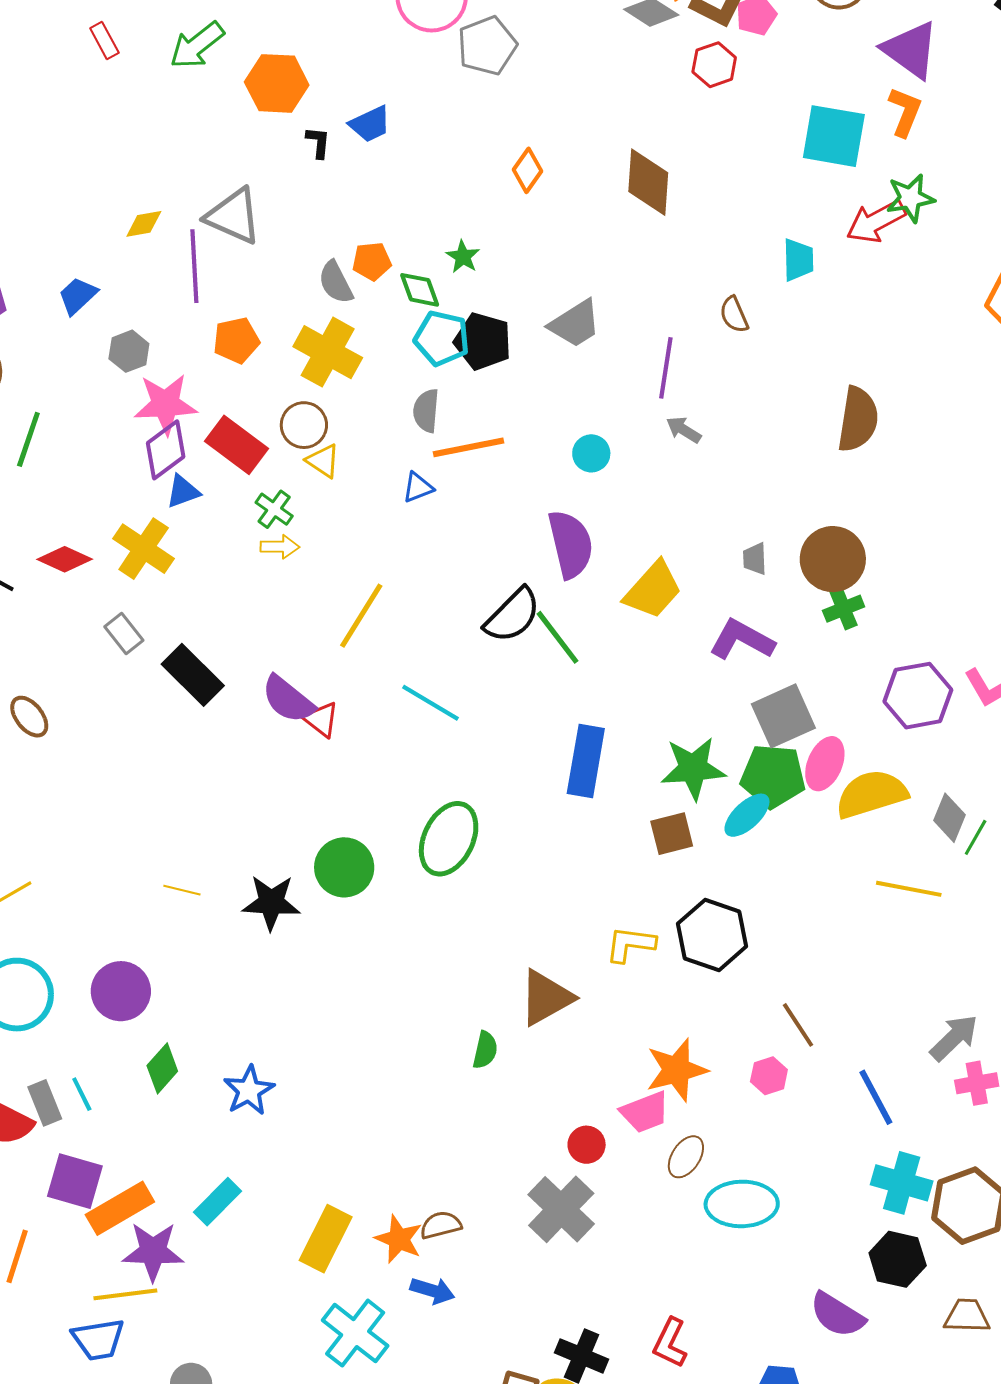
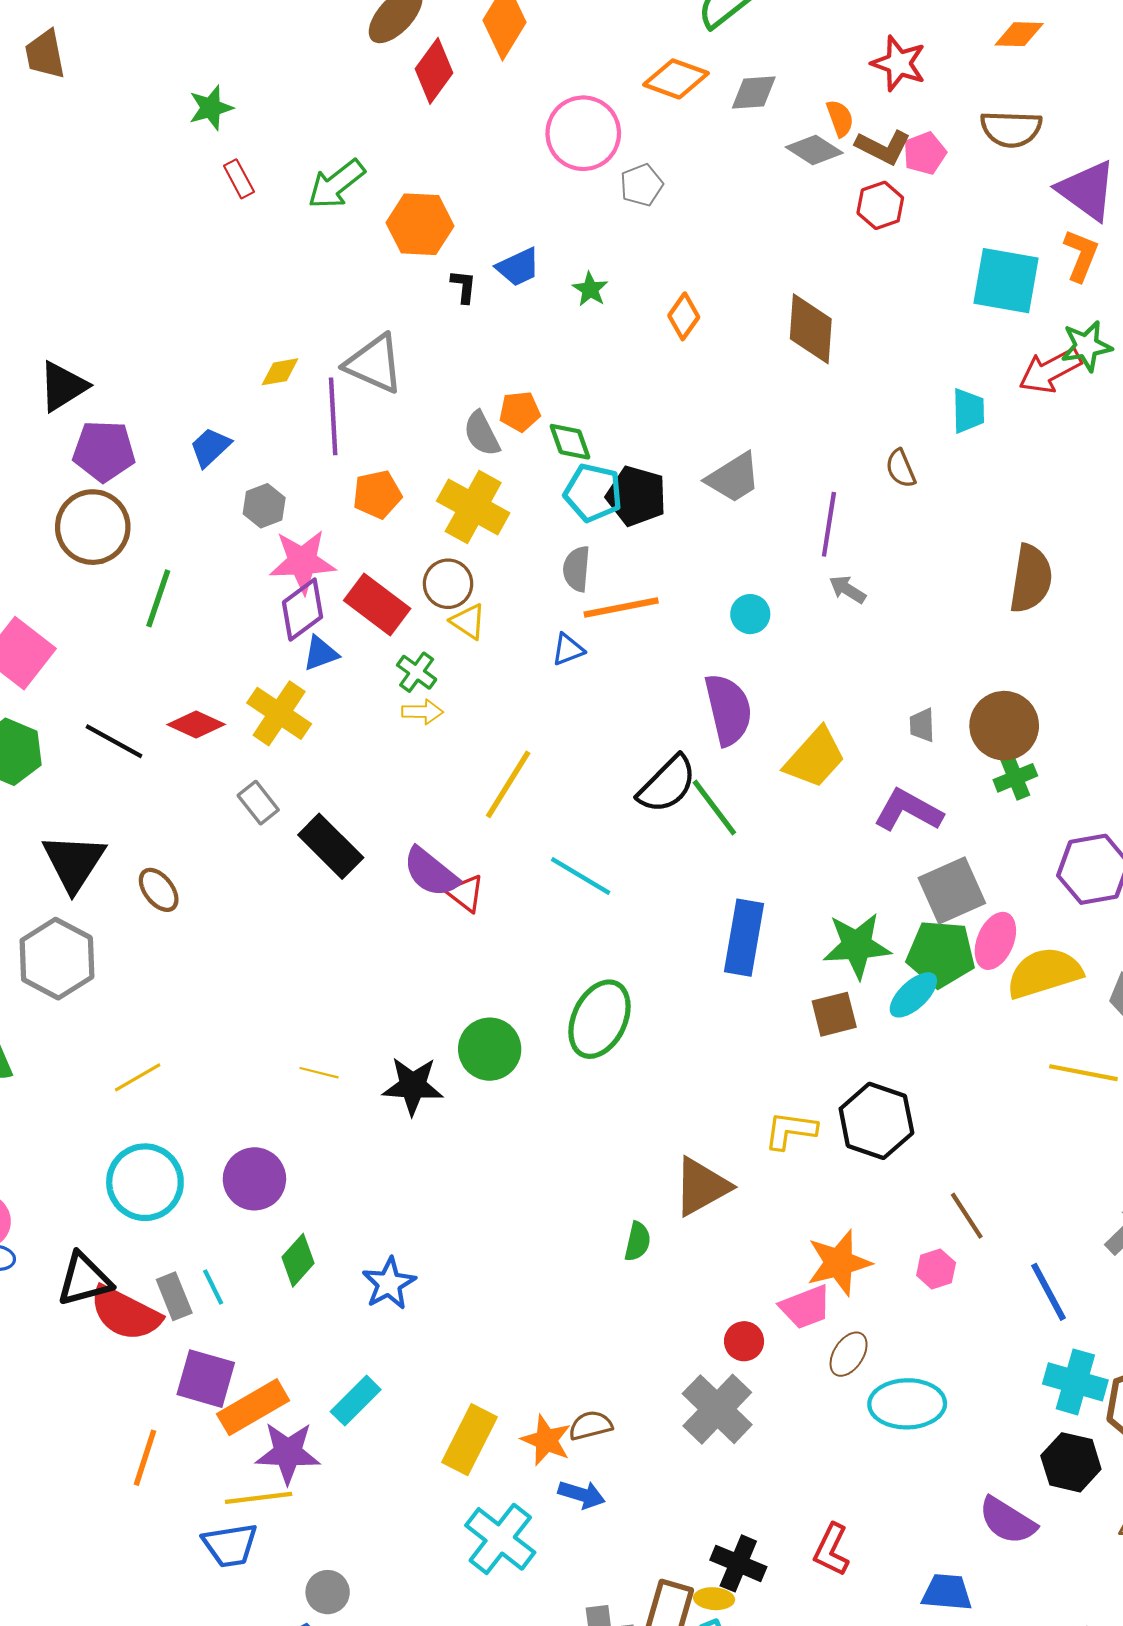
gray pentagon: (487, 46) -> (641, 185), size x0.7
green star: (463, 257) -> (590, 289), moved

